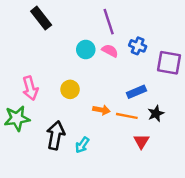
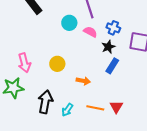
cyan circle: (86, 50) -> (69, 23), moved
blue rectangle: (136, 92) -> (112, 66), turned -35
black star: (156, 114) -> (108, 47), moved
orange line: (127, 116) -> (95, 108), moved

